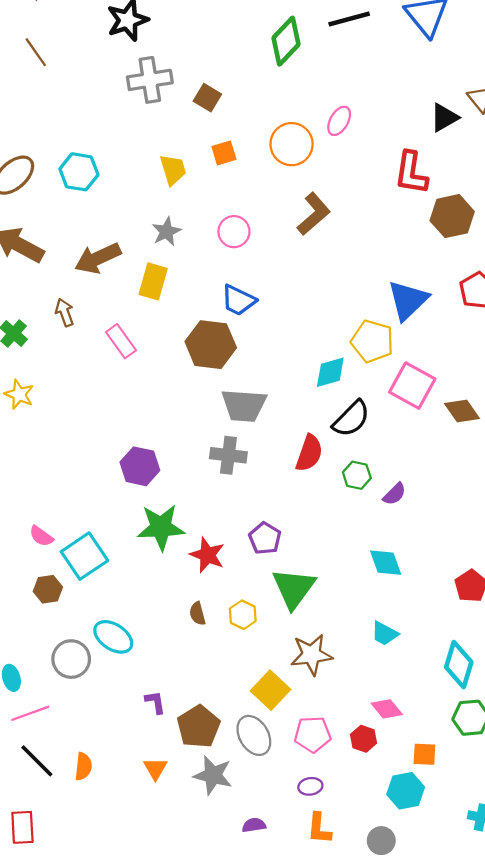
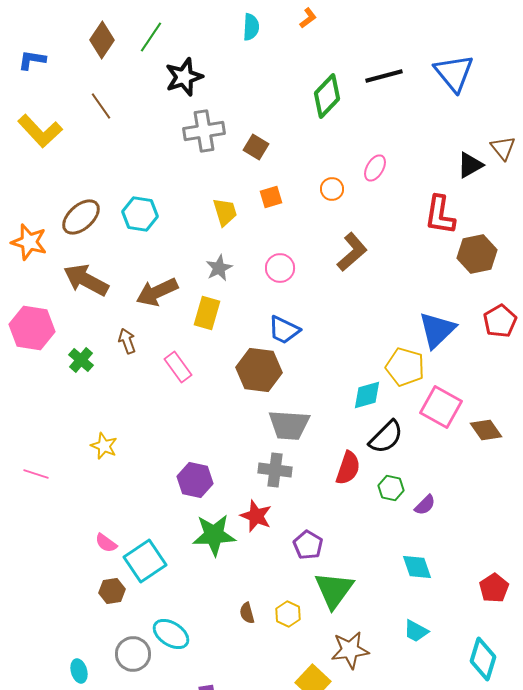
orange circle: (292, 144) -> (332, 189), size x0.6
yellow star: (19, 394) -> (104, 446), moved
red star: (207, 555) -> (256, 516), moved

